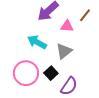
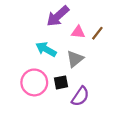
brown line: (85, 15) -> (97, 33), moved
black square: (51, 73) -> (61, 82), turned 32

